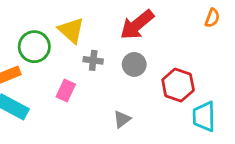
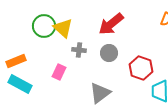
green circle: (34, 47) -> (44, 26), moved
gray triangle: (122, 119) -> (100, 93), size x1.6

